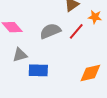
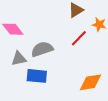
gray semicircle: (50, 31) -> (42, 49), moved

